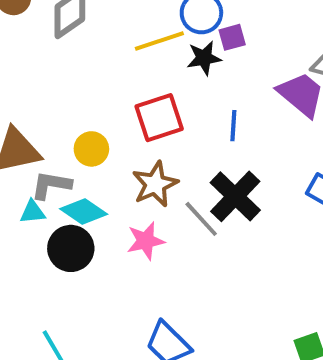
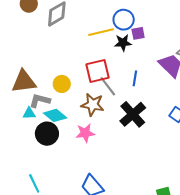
brown star: (155, 184) -> (93, 105), turned 30
gray line: (201, 219) -> (108, 86), moved

